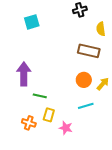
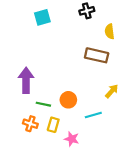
cyan square: (32, 22) -> (42, 17), moved
orange circle: (84, 80) -> (68, 100), moved
orange cross: (29, 123) -> (30, 124), moved

